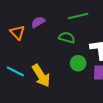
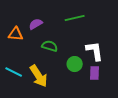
orange triangle: (17, 32) -> (16, 34), turned -42
green semicircle: (67, 38) -> (50, 46), moved

